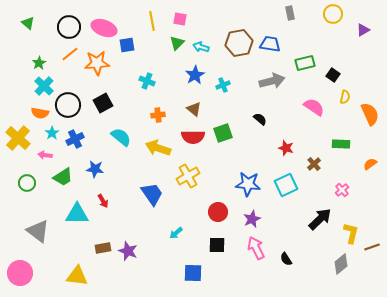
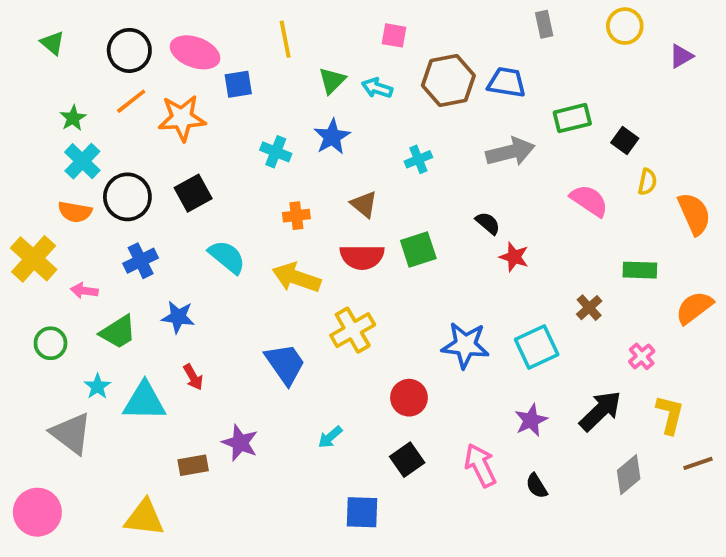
pink square: (180, 19) -> (394, 35), moved
blue star: (195, 75) -> (332, 137), moved
cyan star: (52, 133) -> (97, 386), moved
red star: (286, 148) -> (514, 257), moved
orange semicircle: (370, 164) -> (694, 308), size x1.5
purple star: (252, 219) -> (531, 420), moved
yellow L-shape: (351, 233) -> (670, 415), moved
black square: (217, 245) -> (407, 460), turned -36
purple star: (128, 251) -> (240, 443), moved
gray diamond: (341, 264) -> (629, 475), moved

